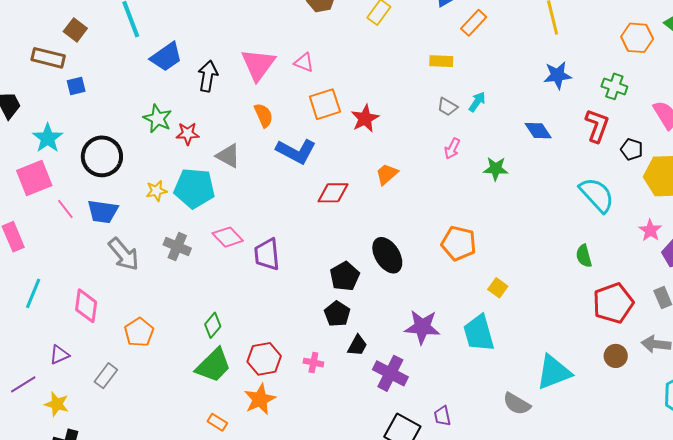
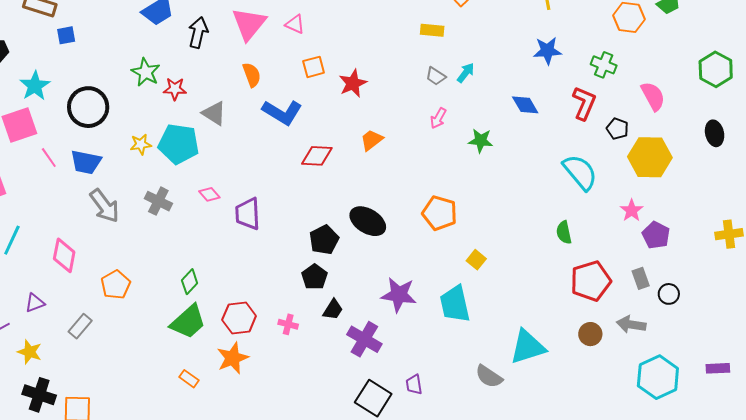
orange square: (325, 104) -> (314, 67), size x0.7
pink diamond: (228, 237) -> (209, 194), size x0.7
black ellipse: (387, 255) -> (368, 221), turned -30

